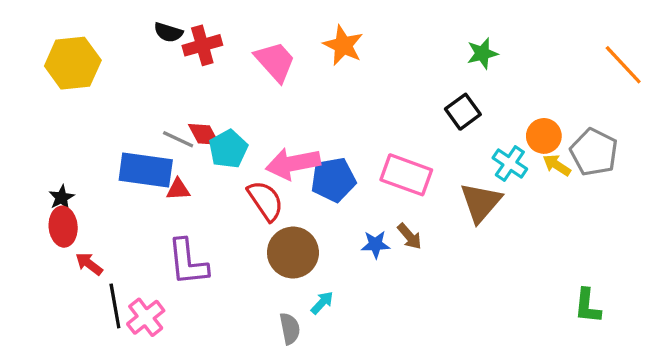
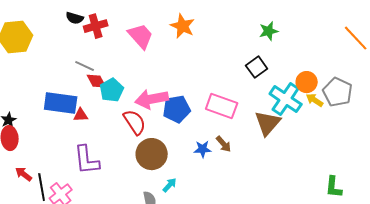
gray line: (178, 139) -> (85, 66), moved
cyan cross: (510, 163) -> (286, 99), size x1.5
red arrow: (89, 264) -> (24, 174), moved

